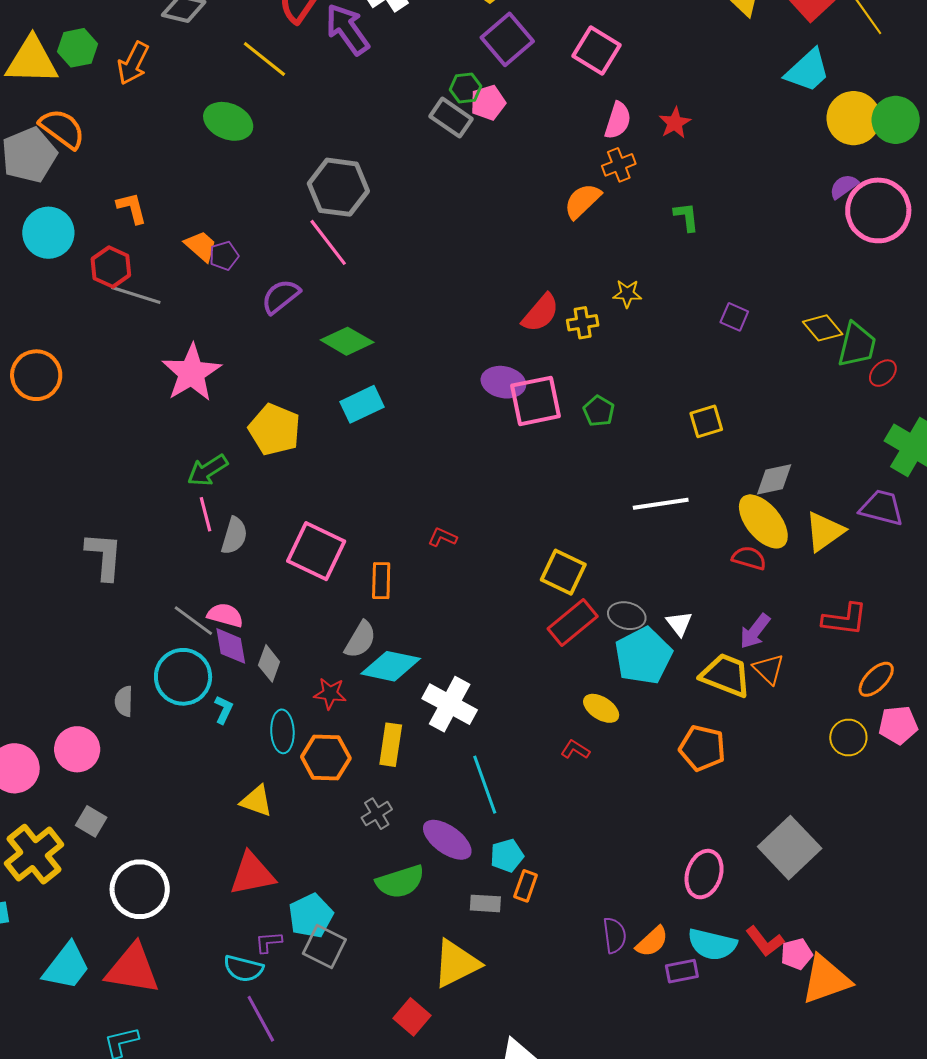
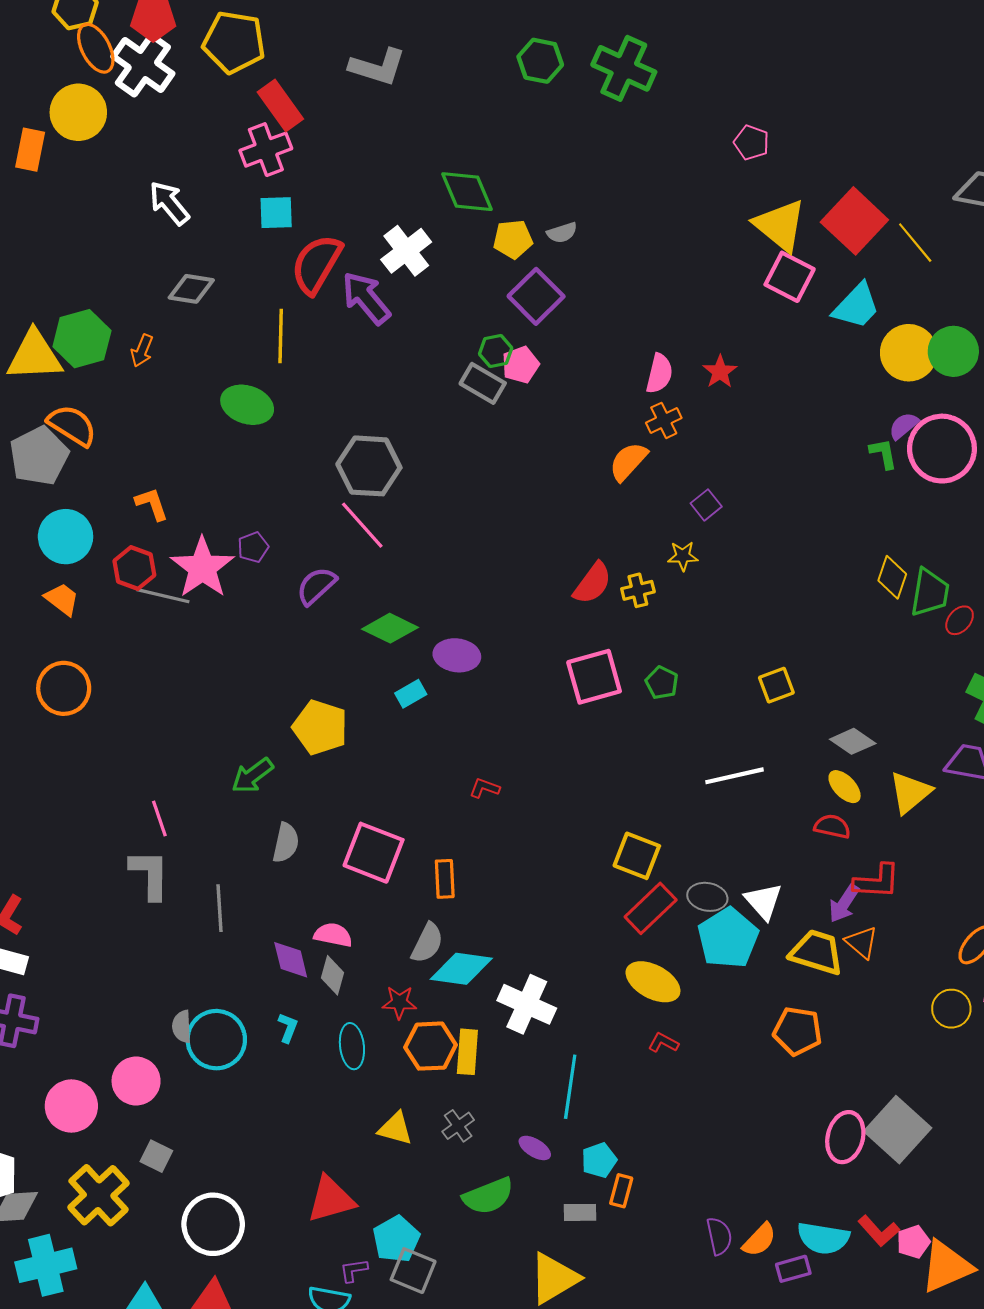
green hexagon: (78, 48) -> (82, 339), size x1.4
pink square: (597, 51) -> (790, 277), moved
yellow line: (264, 59) -> (281, 336), turned 57
orange arrow: (133, 63) -> (142, 351), size x0.7
green L-shape: (686, 217) -> (883, 454), moved
orange trapezoid: (201, 246) -> (62, 599), moved
purple square: (734, 317) -> (706, 505), moved, turned 32
yellow diamond: (823, 328) -> (892, 577), turned 63
pink star: (191, 373) -> (202, 568), moved
purple ellipse: (503, 382) -> (457, 655), moved
cyan rectangle: (362, 404) -> (411, 694), size x0.7
gray diamond: (774, 479) -> (853, 741), turned 51
pink line: (206, 514) -> (159, 819), moved
yellow ellipse: (763, 521) -> (845, 787), size x0.6
red L-shape: (442, 537) -> (484, 788), moved
pink semicircle: (225, 615) -> (333, 935), moved
red L-shape: (845, 619) -> (877, 881), moved
gray line: (193, 621) -> (219, 908), moved, turned 54
white triangle: (679, 624) -> (763, 901), size x1.4
cyan circle: (183, 677) -> (216, 1040), moved
yellow ellipse: (601, 708) -> (653, 982), moved, size x1.4
orange hexagon: (326, 757) -> (431, 1046), moved
cyan line: (485, 785) -> (570, 1087), turned 32
yellow triangle: (256, 801) -> (395, 1129), moved
purple ellipse: (447, 840) -> (535, 1148), size x0.6
pink ellipse: (704, 874) -> (845, 1137), moved

